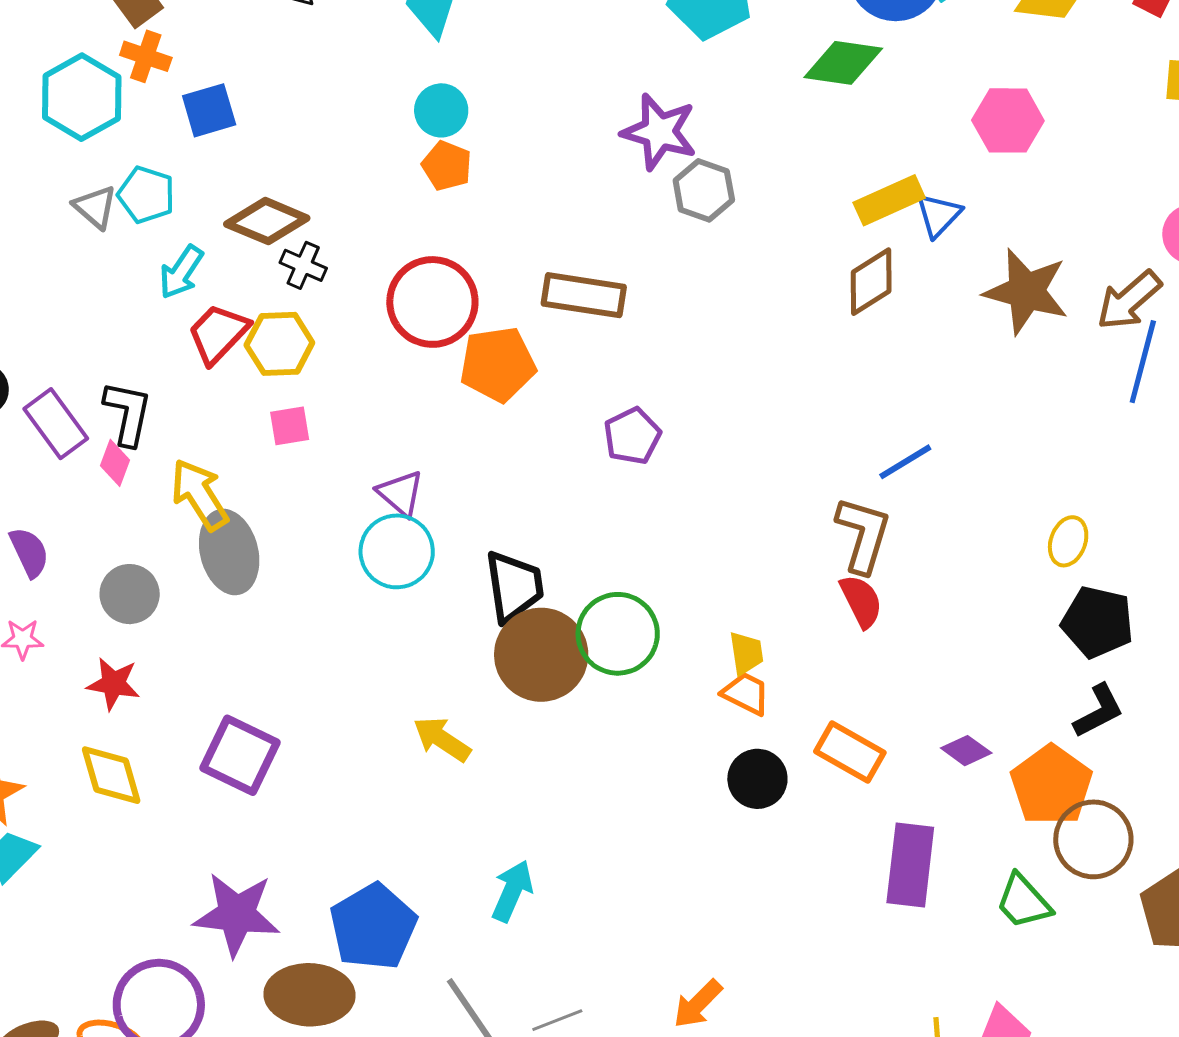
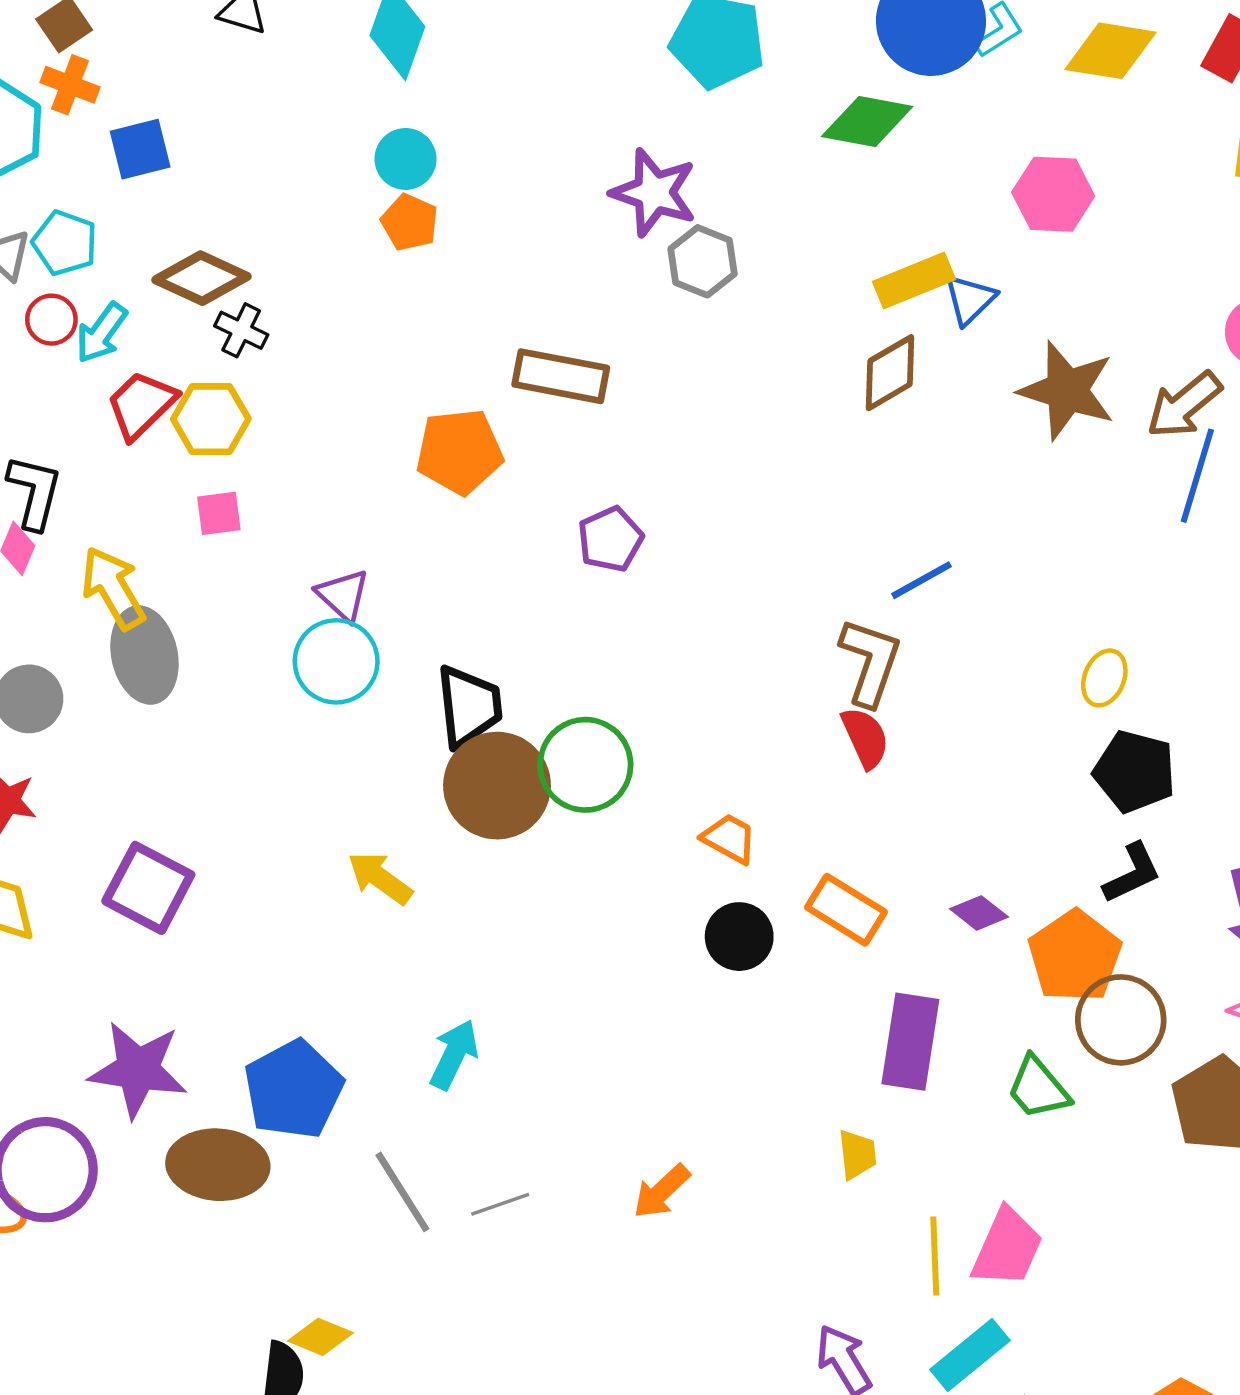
red circle: (432, 302) -> (51, 320), moved, size x0.5
yellow trapezoid: (746, 653) -> (857, 1154), moved

